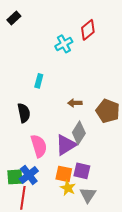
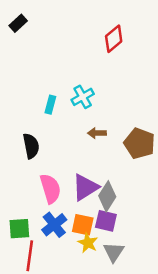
cyan cross: (64, 44) -> (83, 97), moved
gray diamond: (79, 133) -> (107, 196), moved
blue cross: (29, 175) -> (54, 225), moved

